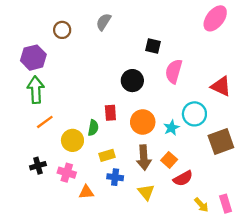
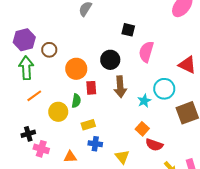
brown circle: (62, 30) -> (49, 50), moved
orange circle: (143, 122) -> (76, 69), moved
brown arrow: (144, 158) -> (120, 87), moved
pink cross: (67, 173) -> (41, 149), moved
red semicircle: (183, 178) -> (154, 145), turned 48

